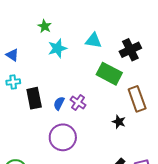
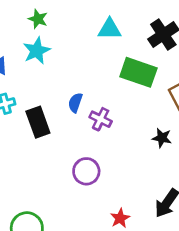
cyan star: (57, 48) -> (37, 51), moved
blue semicircle: (59, 103) -> (75, 103), moved
purple circle: (63, 137) -> (86, 171), size x0.7

